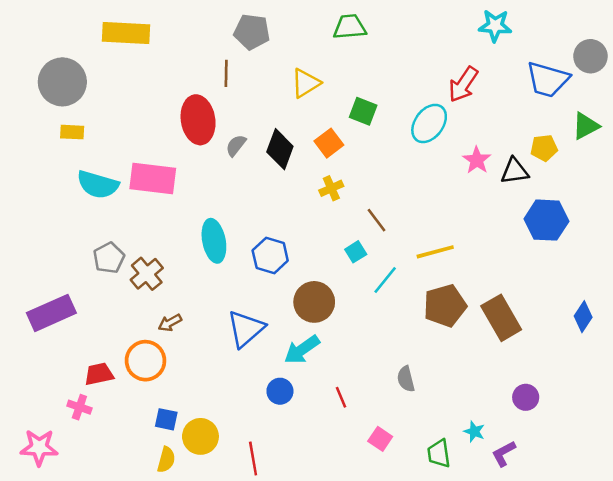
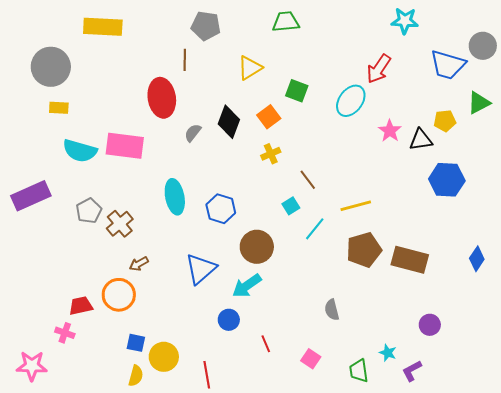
gray semicircle: (236, 145) -> (193, 133), moved
purple rectangle: (51, 313) -> (31, 196), moved
brown rectangle: (501, 318) -> (410, 260), turned -45
red line: (341, 397) -> (266, 344), moved

